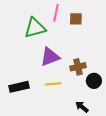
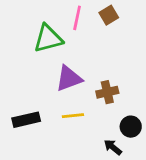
brown square: (76, 19) -> (109, 15), moved, turned -32
black circle: (94, 81) -> (131, 127), moved

